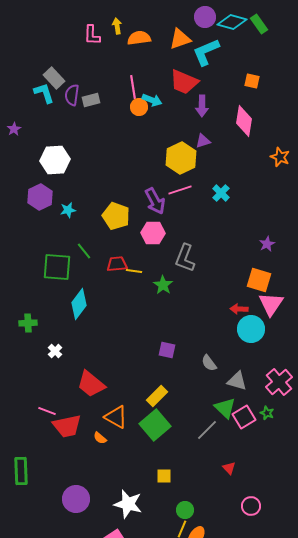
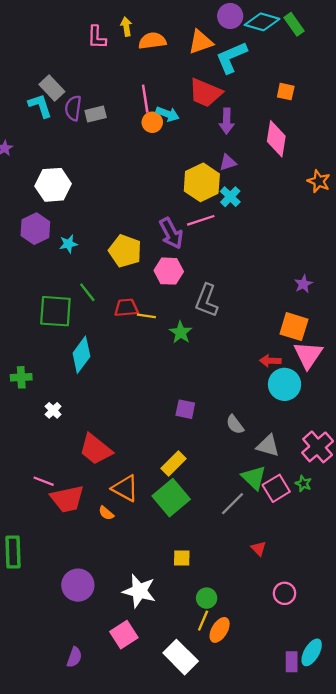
cyan cross: (221, 193) -> (230, 197), moved

